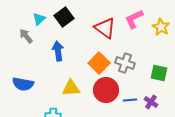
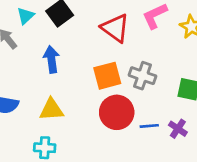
orange square: (99, 63) -> (107, 76), turned 30
yellow triangle: (71, 88) -> (51, 110), moved

